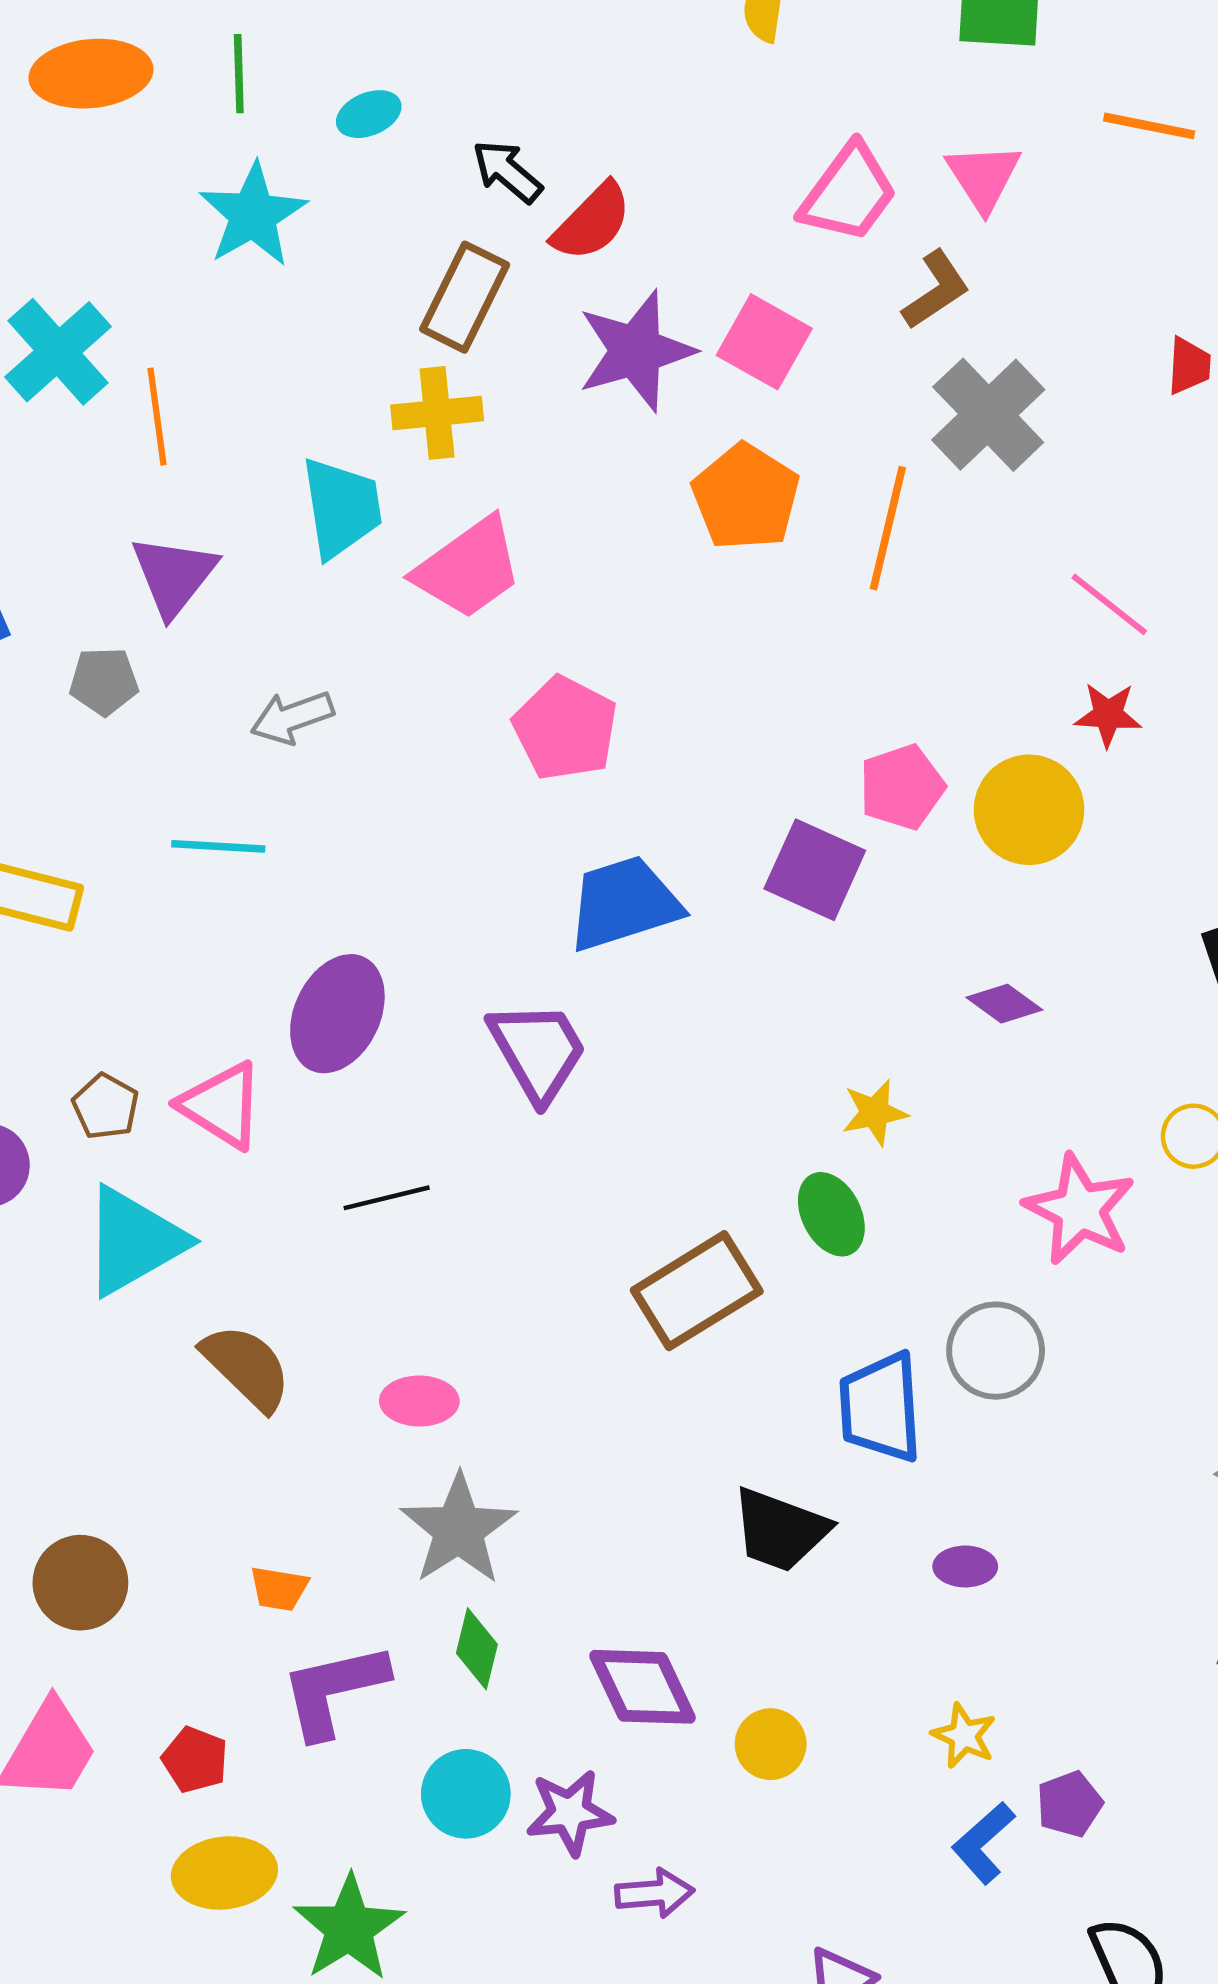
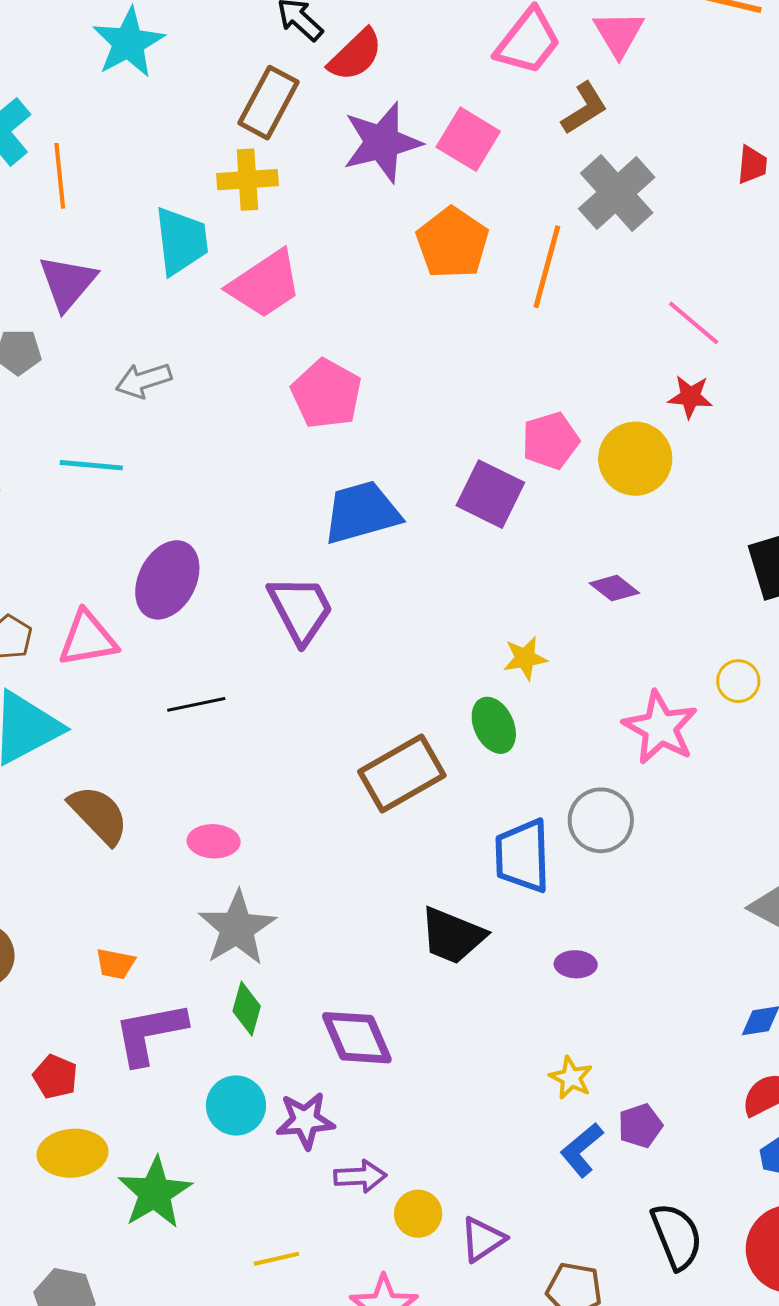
pink triangle: (222, 1105) -> (88, 639), turned -44
yellow circle: (771, 1744) -> (418, 1214), moved

